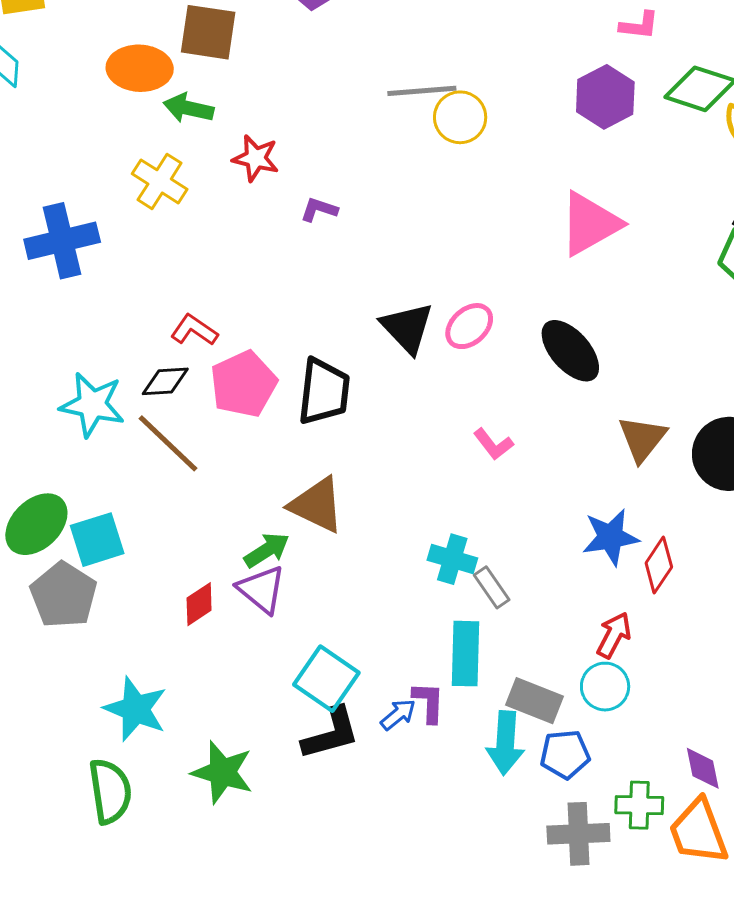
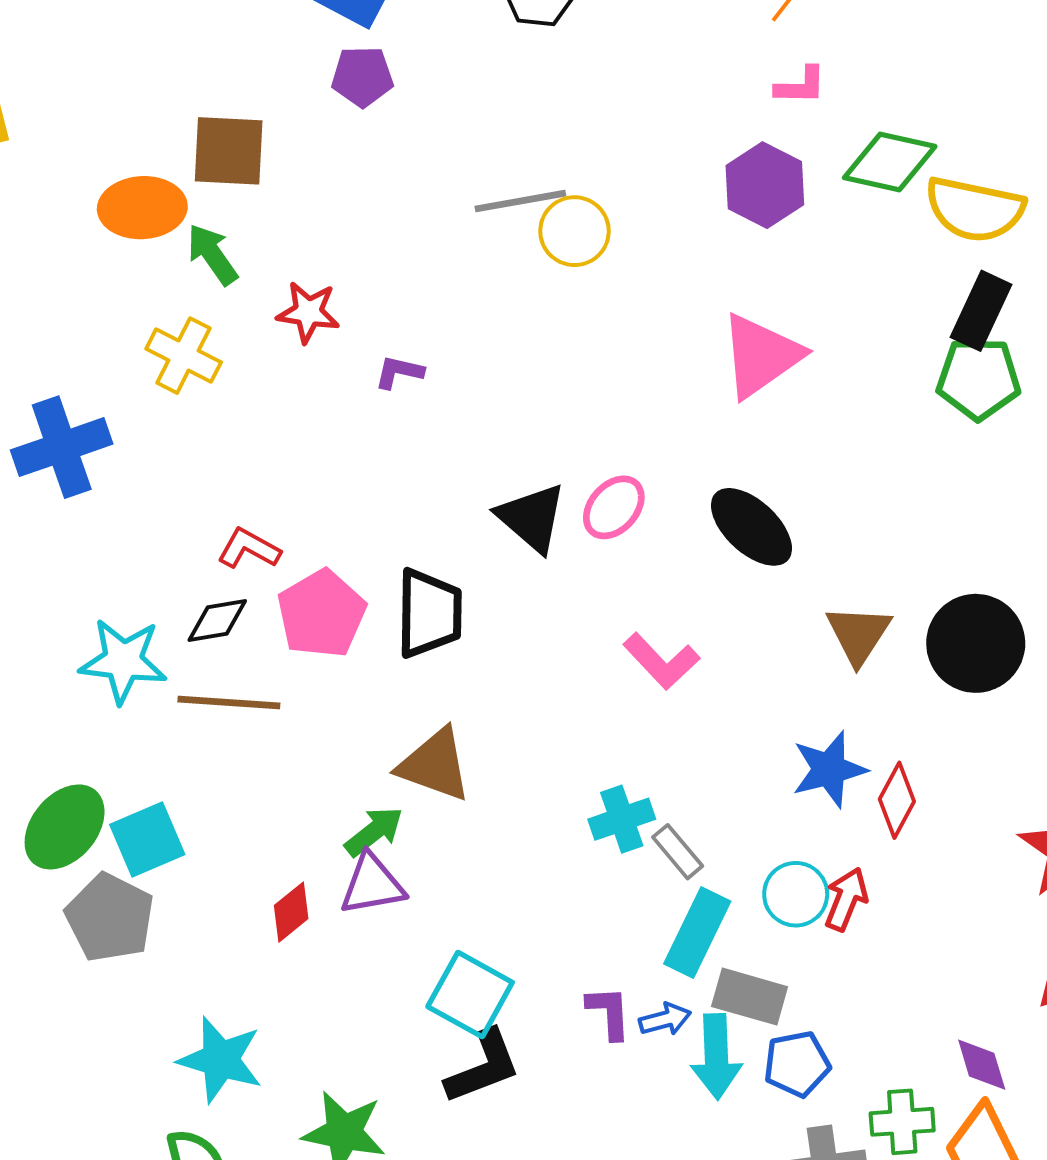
green arrow: (188, 108) -> (212, 254), turned 48
brown line: (168, 443) -> (229, 702), turned -34
pink L-shape: (493, 444) -> (661, 661), size x1.4
cyan cross: (452, 559) -> (622, 819), turned -30
purple triangle: (261, 589) -> (372, 884), turned -44
cyan rectangle: (465, 654) -> (697, 932), moved, turned 30
cyan circle: (605, 687) -> (796, 894), moved
blue arrow: (398, 715) -> (665, 1019), moved, turned 30

